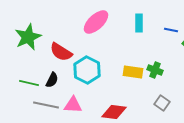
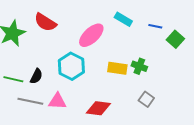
pink ellipse: (96, 22) -> (91, 35), moved
cyan rectangle: (139, 23) -> (123, 19), turned -60
red semicircle: (61, 52) -> (45, 22), moved

